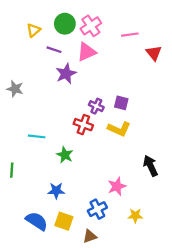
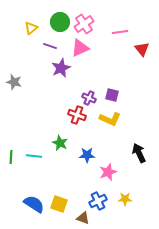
cyan line: (37, 136) -> (34, 156), moved
blue star: (56, 191) -> (87, 155), moved
blue cross: (97, 209) -> (98, 201), moved
brown triangle: (90, 236) -> (83, 218), turned 40

